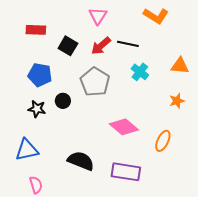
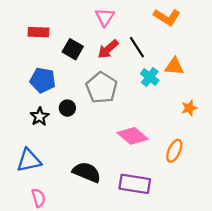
black line: (128, 44) -> (137, 47), turned 45
orange triangle: (180, 66) -> (174, 66), moved
black star: (37, 109) -> (40, 117), turned 30

